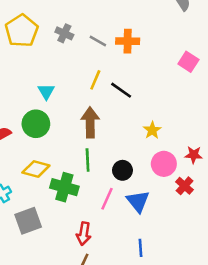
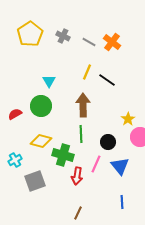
orange cross: (128, 41) -> (112, 42), turned 36
yellow star: (152, 130) -> (128, 119), moved
red arrow: (84, 234) -> (77, 176), moved

